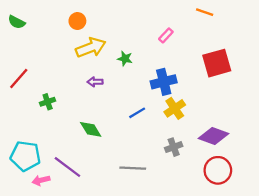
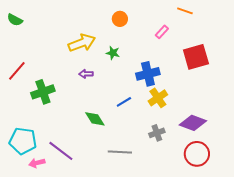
orange circle: (77, 21) -> (120, 19), moved
pink rectangle: (166, 35) -> (162, 32), moved
green cross: (48, 102) -> (43, 92), size x1.6
green diamond: (91, 129) -> (95, 119), moved

